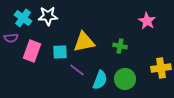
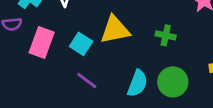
cyan square: (60, 52) -> (81, 44), turned 35
purple line: (77, 70) -> (87, 81), moved

